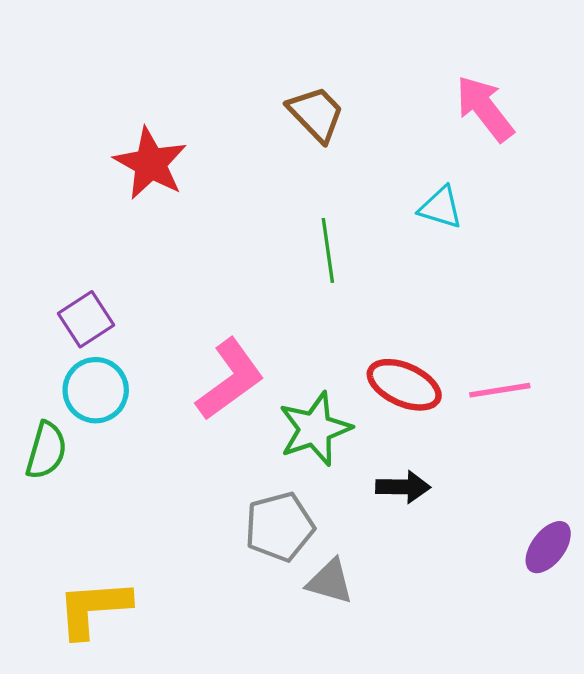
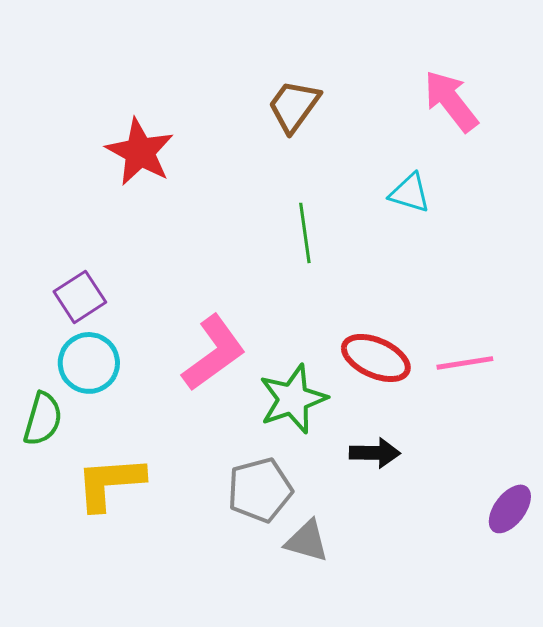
brown trapezoid: (316, 114) -> (294, 106), turned -100
yellow L-shape: (94, 608) -> (110, 483), moved

